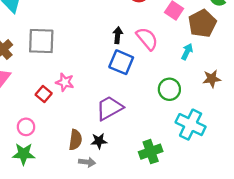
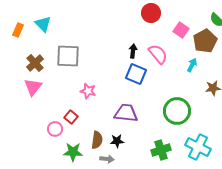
green circle: (169, 89) -> (177, 111), moved, size x1.4
red square: (44, 94) -> (71, 117), moved
purple trapezoid: (109, 108) -> (126, 113), turned 35
cyan cross: (191, 125) -> (198, 147), moved
green star: (24, 154) -> (73, 152), moved

